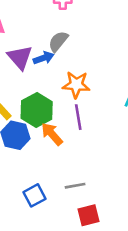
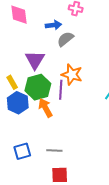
purple triangle: (20, 57) -> (35, 60), moved
blue arrow: (44, 58) -> (53, 25), moved
purple line: (78, 117) -> (61, 90), moved

